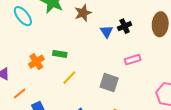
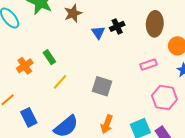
green rectangle: (60, 54) -> (49, 57), turned 48
pink rectangle: (133, 60) -> (148, 65), moved

